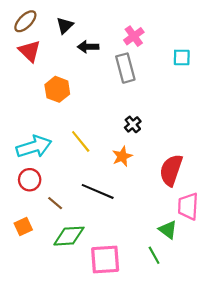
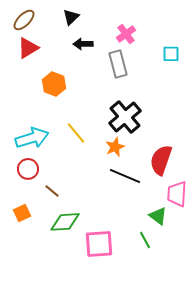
black triangle: (65, 26) -> (71, 17), moved
red triangle: (30, 51) -> (28, 48), turned 45
black cross: (133, 124) -> (125, 117), size x2.0
black line: (98, 191) -> (125, 176), moved

